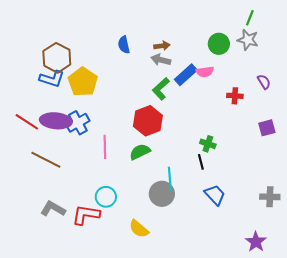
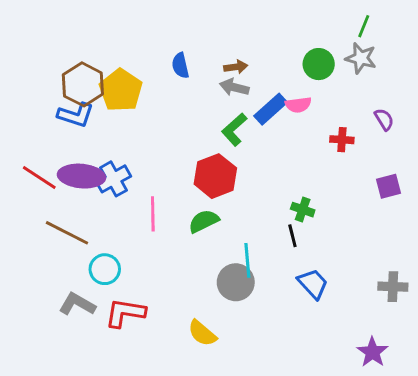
yellow pentagon: (83, 82) -> (121, 90), moved
cyan circle: (106, 197) -> (105, 269), moved

